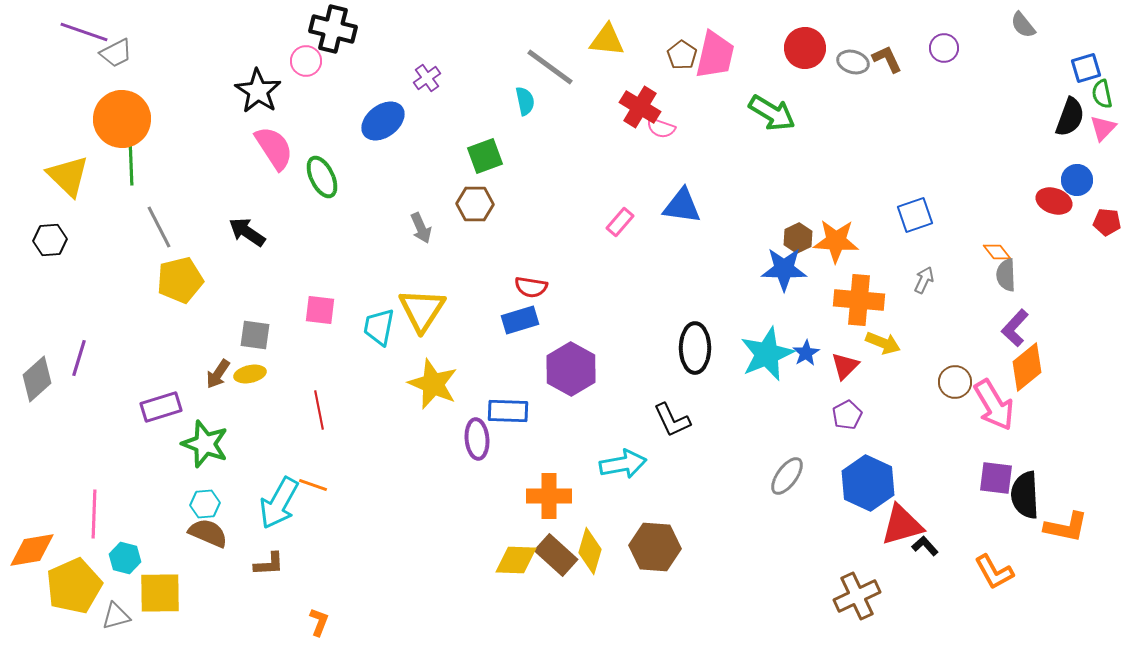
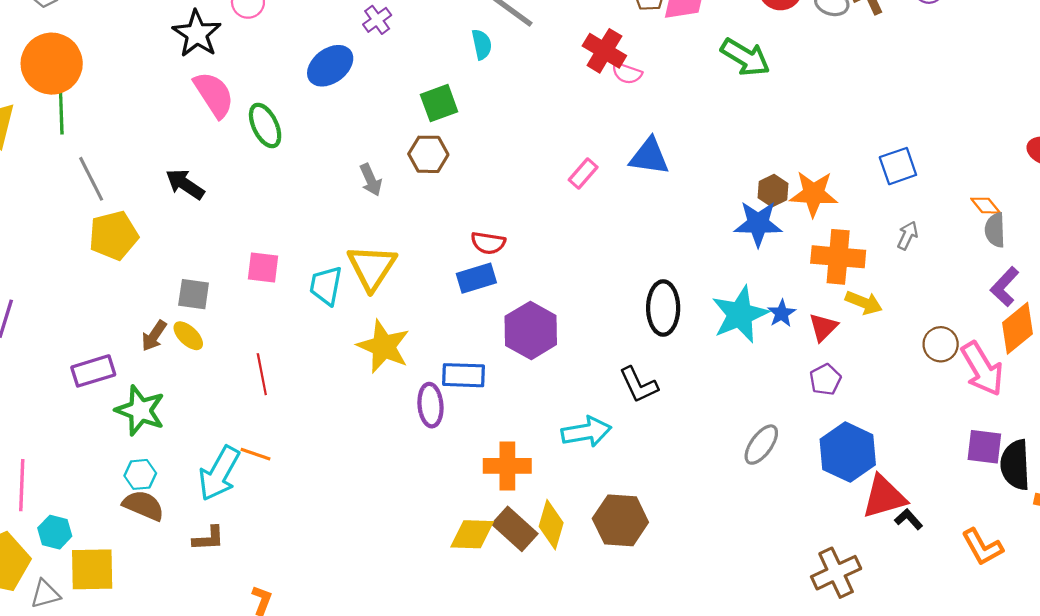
yellow ellipse: (250, 374) -> (188, 336), turned 56

